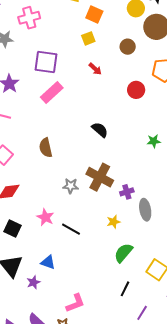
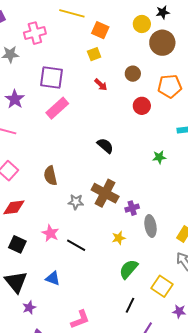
brown circle: (128, 47) -> (133, 74), moved
brown semicircle: (46, 148) -> (50, 176), moved
purple star: (33, 282) -> (29, 308), moved

